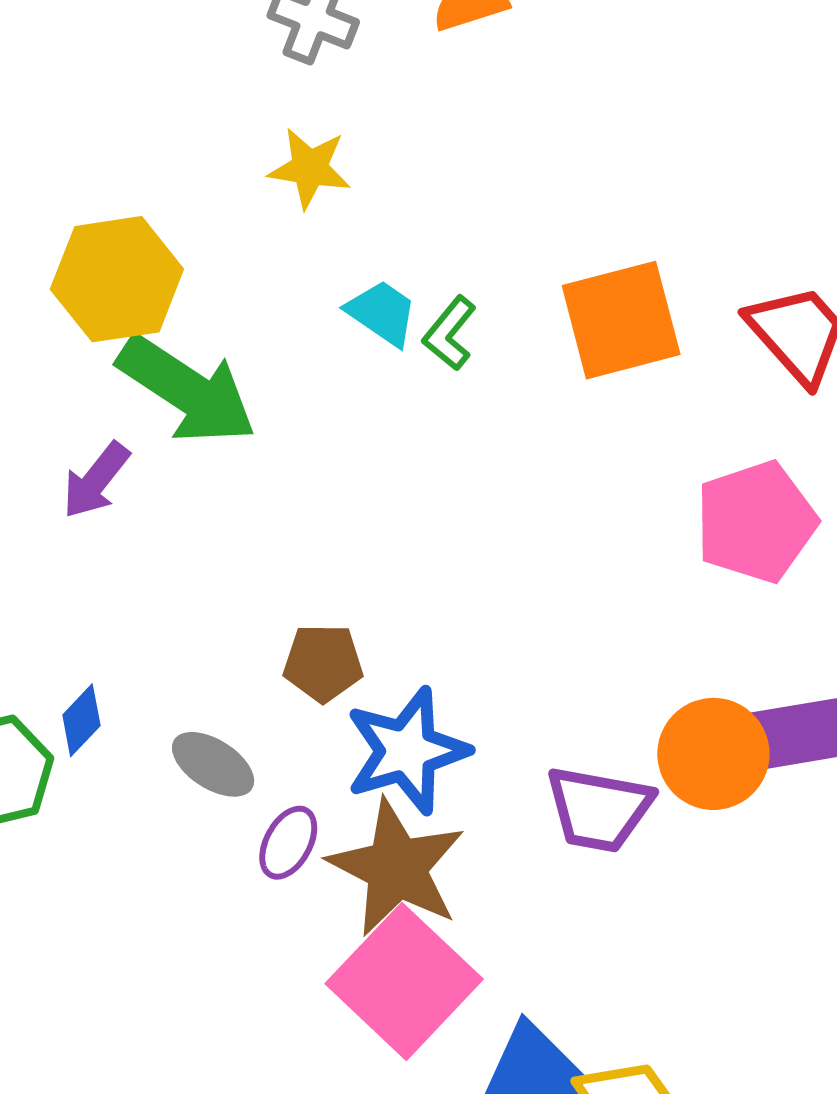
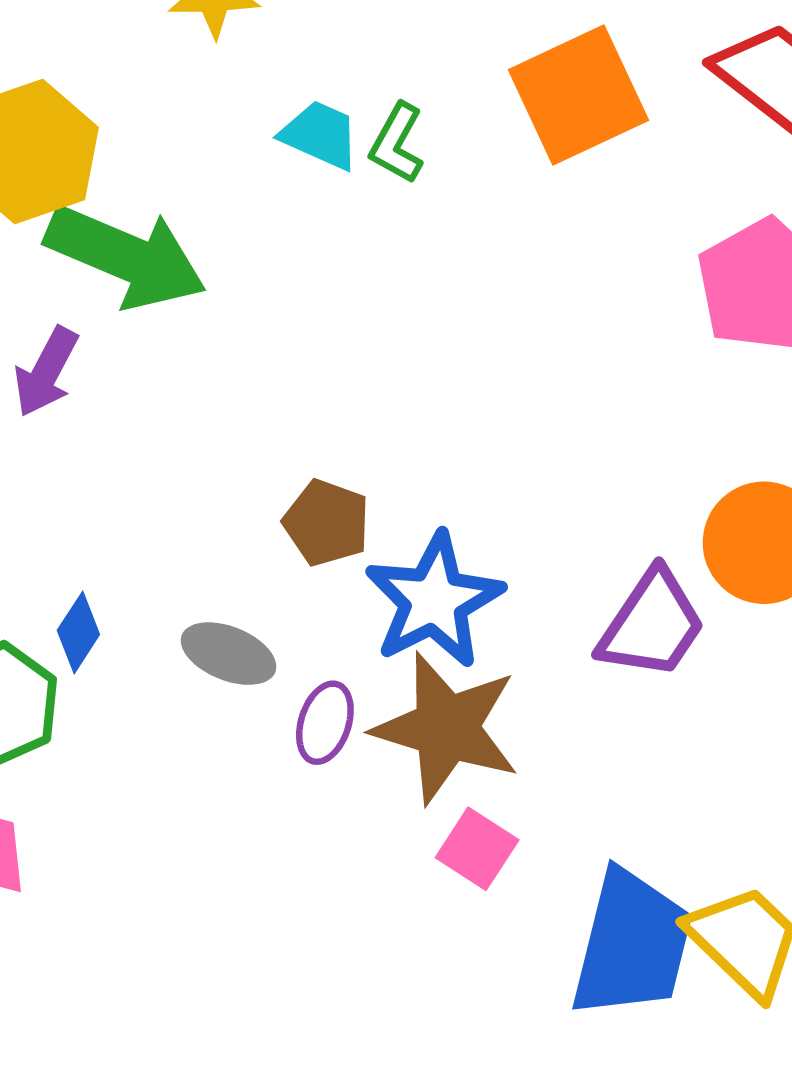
brown pentagon: (323, 663) -> (327, 523), turned 30
purple trapezoid: (599, 809) -> (652, 625), turned -56
pink square: (404, 981) -> (477, 849), size x0.5

